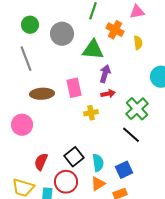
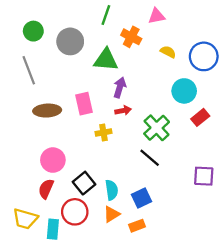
yellow semicircle: (138, 43) -> (168, 52), moved, turned -56
pink circle: (22, 125) -> (53, 160), moved

